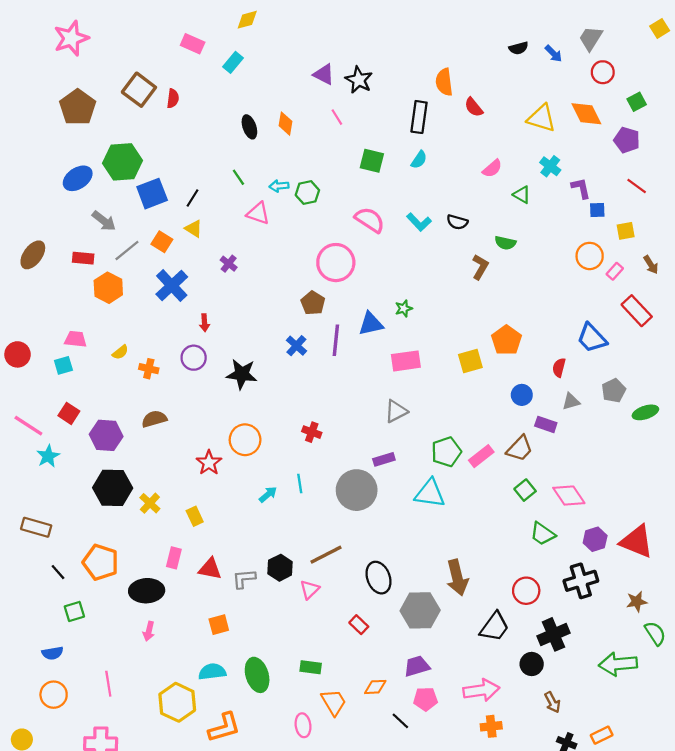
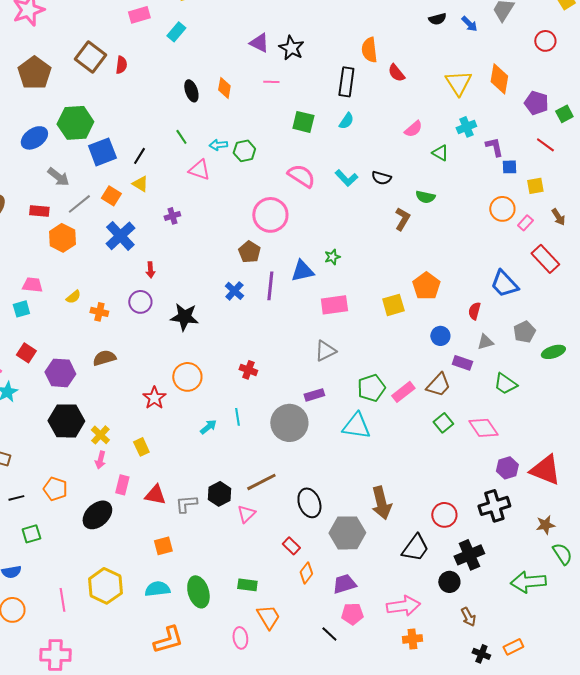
pink rectangle: (193, 44) -> (139, 15), turned -40
red circle: (603, 72) -> (545, 41), moved
green square: (637, 102) -> (564, 114), moved
orange diamond: (586, 114) -> (499, 79), turned 36
pink line: (337, 117) -> (271, 82), turned -56
yellow triangle: (541, 118) -> (458, 83), turned 40
cyan cross: (550, 166) -> (466, 127), turned 30
purple cross: (229, 264) -> (172, 216), turned 35
green trapezoid: (543, 534) -> (505, 384), moved
orange pentagon: (101, 562) -> (55, 489), size x0.7
black line: (58, 572) -> (16, 498), turned -63
black ellipse: (147, 591) -> (97, 515), turned -40
pink arrow: (149, 631) -> (100, 460), moved
orange diamond: (375, 687) -> (306, 573), moved, turned -50
yellow hexagon: (177, 702) -> (105, 586), moved

